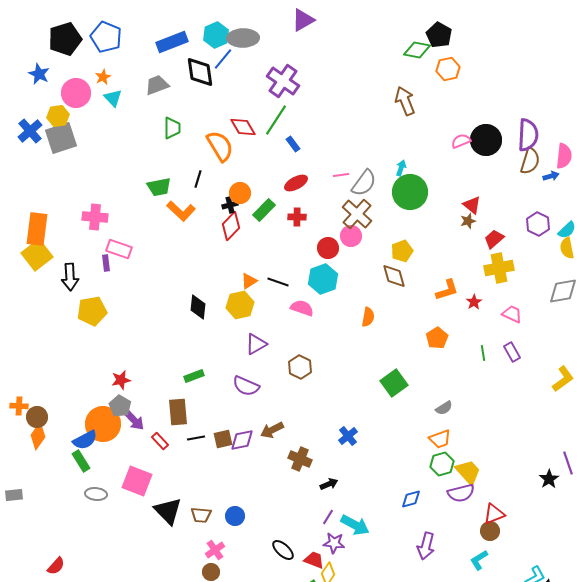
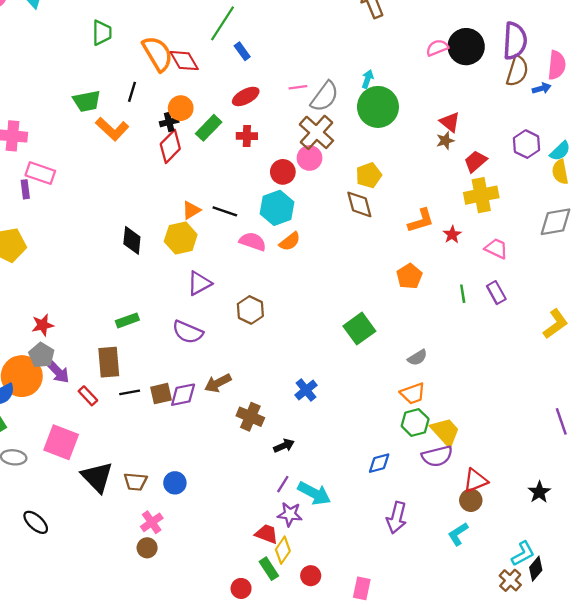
red diamond: (243, 127) -> (184, 61), moved
orange semicircle: (368, 317) -> (290, 242), moved, turned 42
black star: (549, 479) -> (539, 492), moved
black ellipse: (283, 550) -> (36, 522), moved

